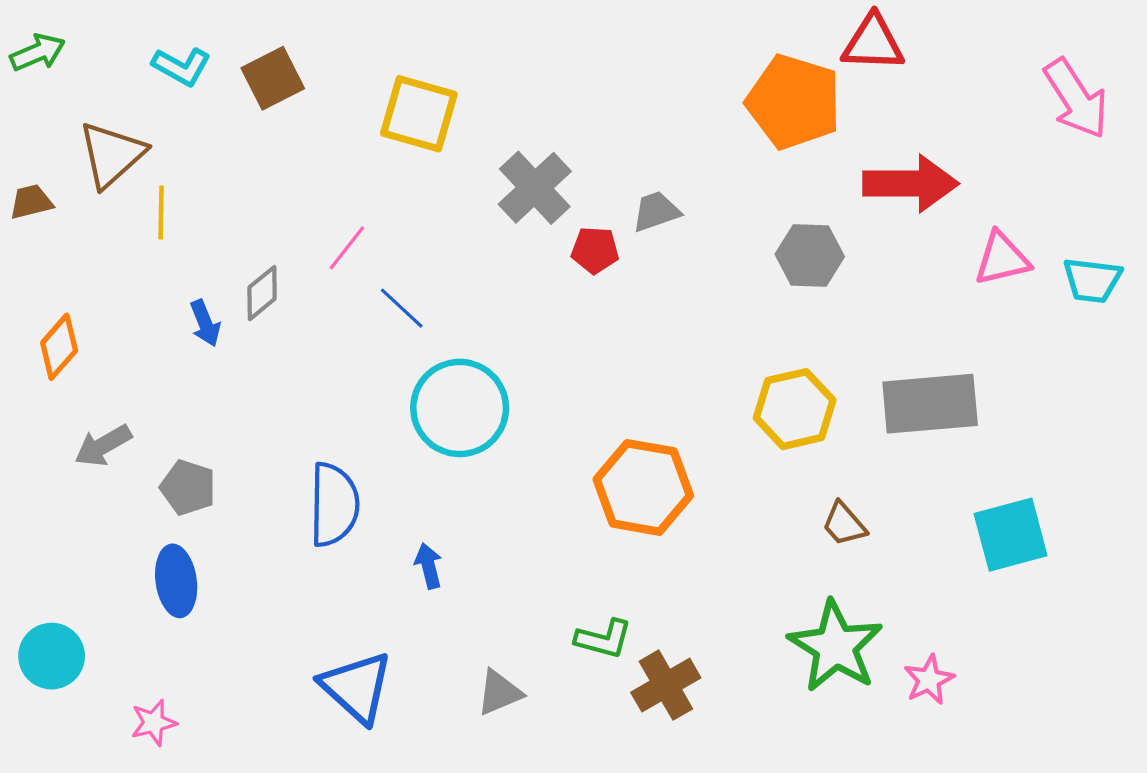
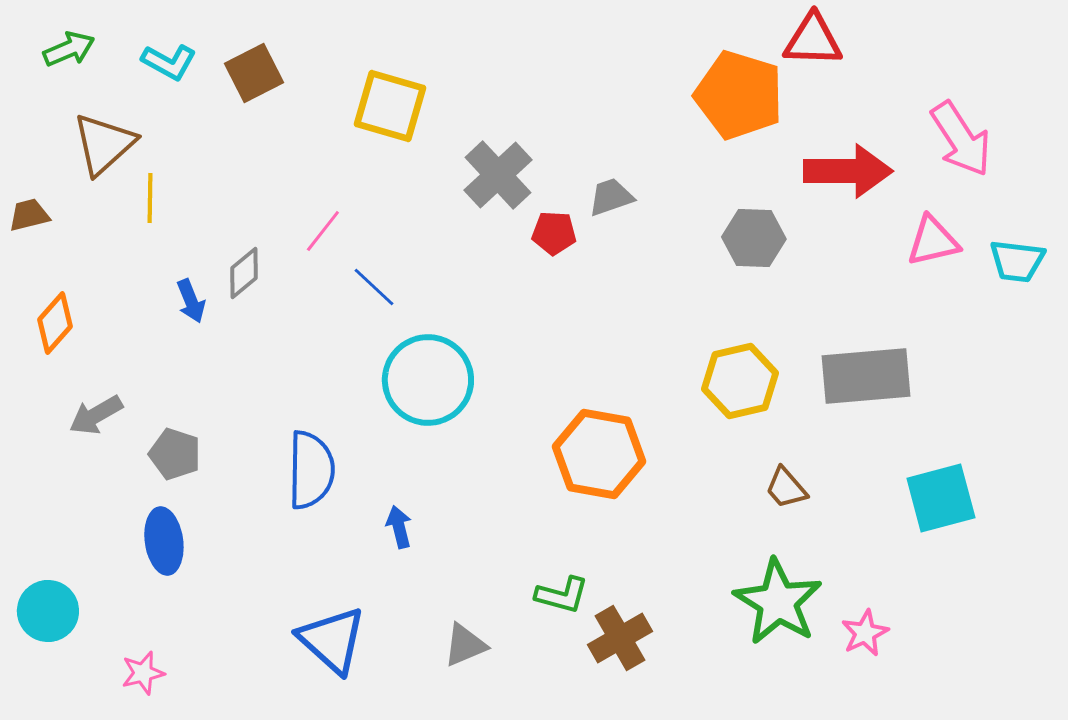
green arrow: (38, 53) -> (69, 49), moved
pink arrow: (1076, 99) -> (961, 139), moved
brown trapezoid: (31, 202) -> (29, 215), moved

